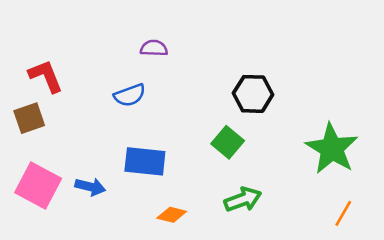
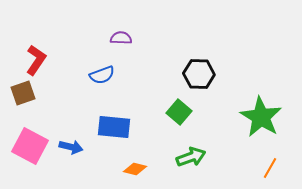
red L-shape: (46, 76) -> (36, 60), turned 56

